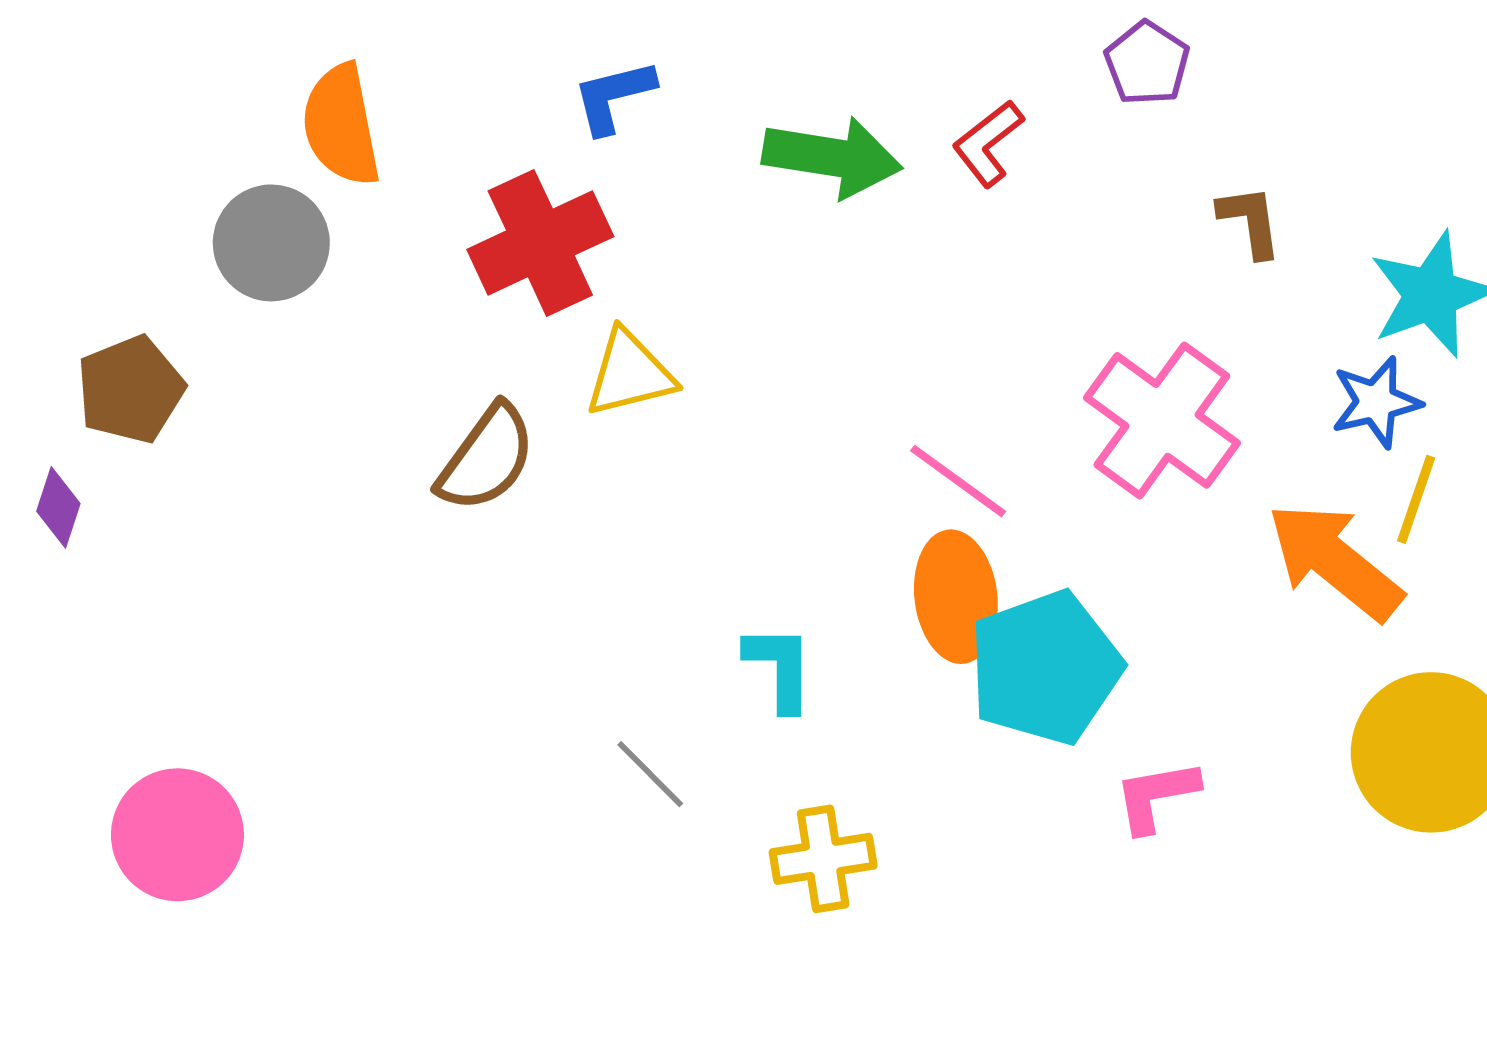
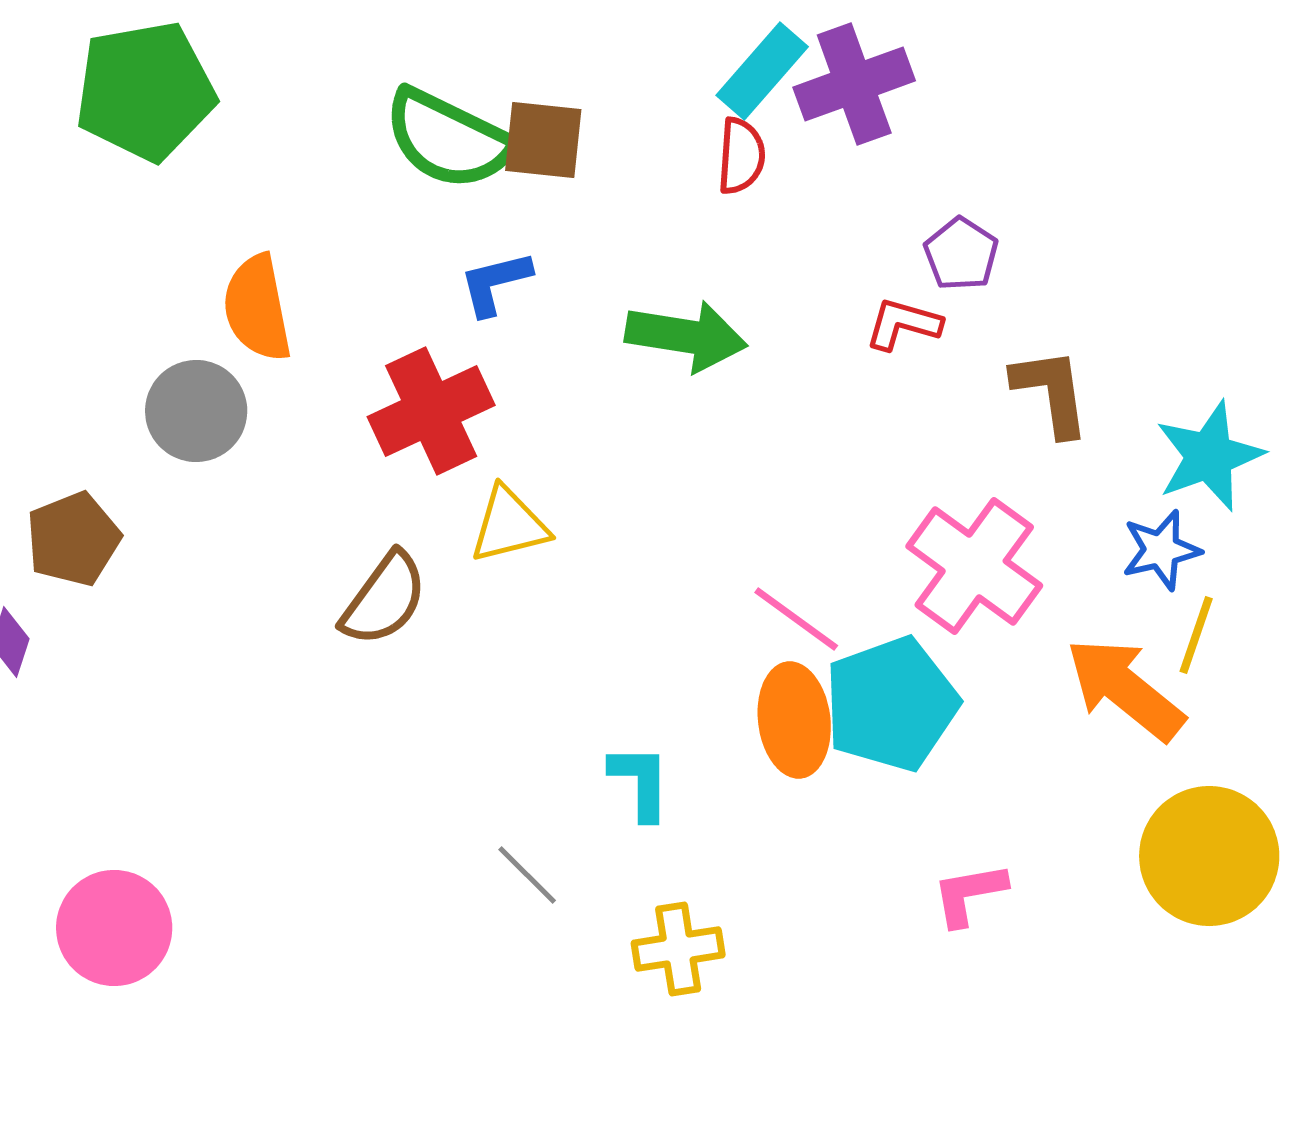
red L-shape: (988, 143) -> (903, 324), moved, turned 54
brown L-shape: (1250, 221) -> (1051, 392), size x1.4
cyan pentagon: (1045, 668) -> (891, 704), moved

